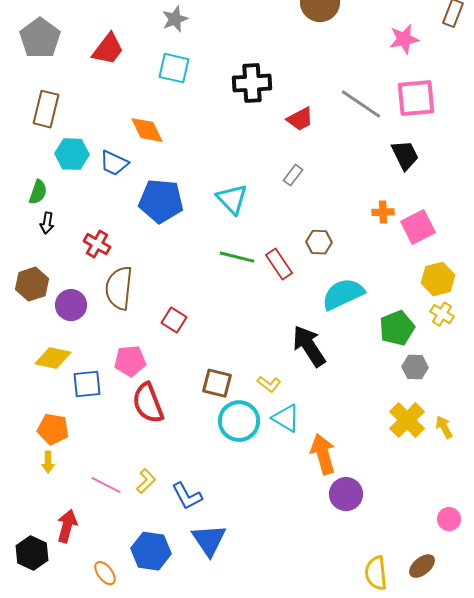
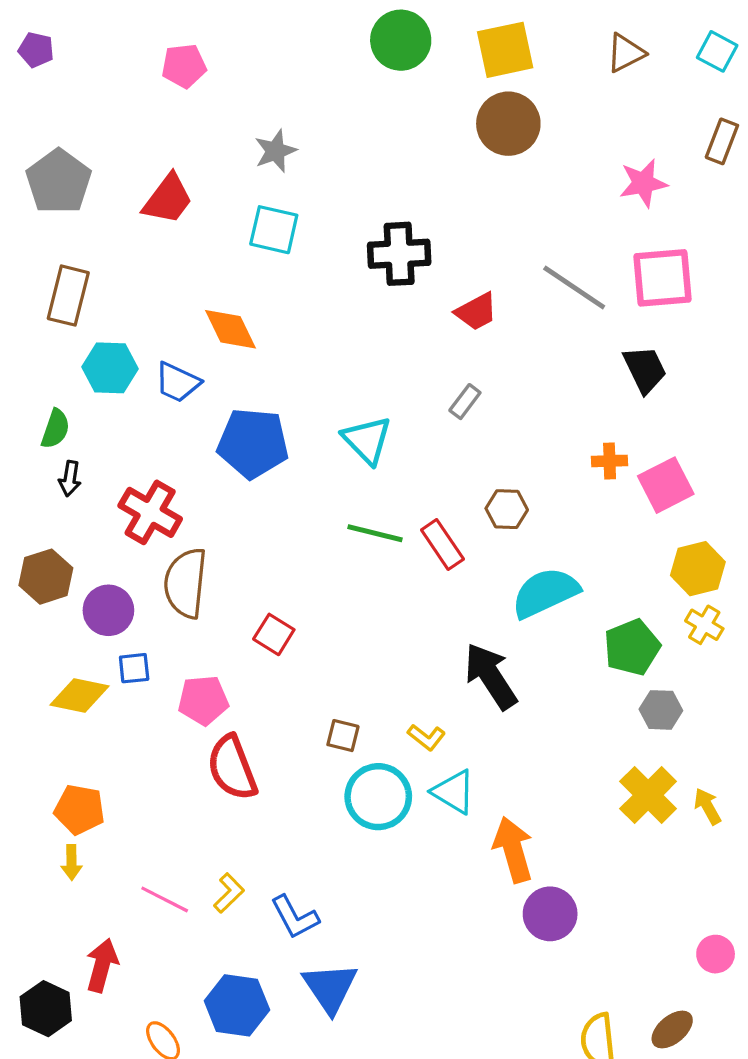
red cross: (97, 244) -> (150, 512), size x1.4
brown square: (217, 383) -> (343, 736), size x0.7
blue square: (87, 384) -> (134, 668), moved, size x0.7

